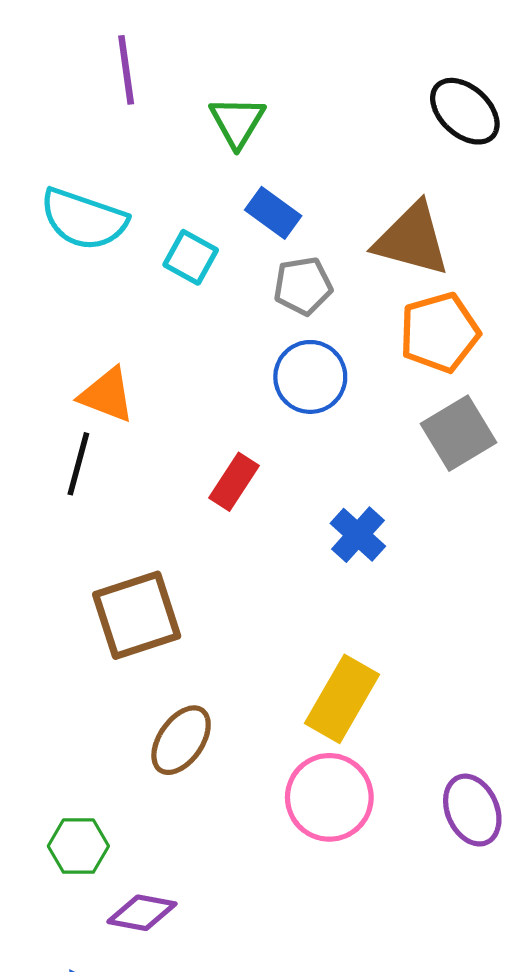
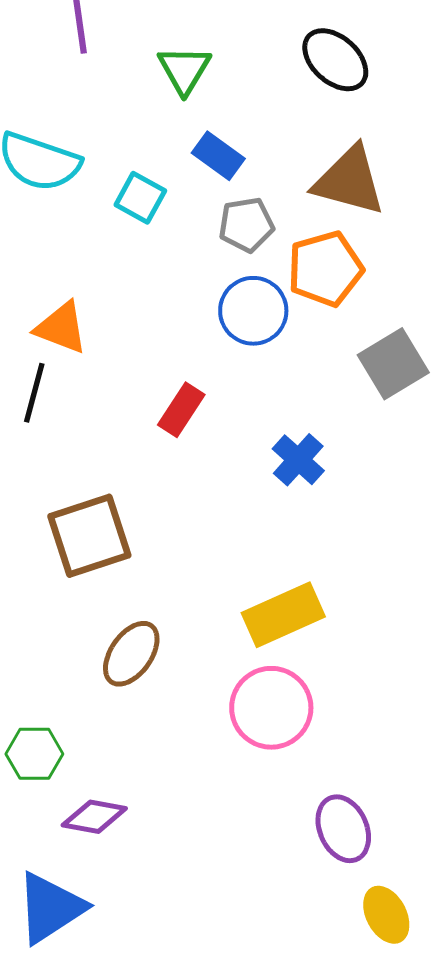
black ellipse: (465, 111) -> (335, 60), moved
orange pentagon: (439, 332) -> (325, 269), moved
yellow rectangle: (342, 699) -> (283, 615), turned 36
purple ellipse: (472, 810) -> (343, 829), moved

